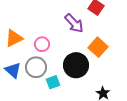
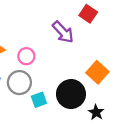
orange square: (98, 47) -> (97, 72), moved
black circle: (76, 65) -> (71, 94), moved

